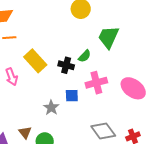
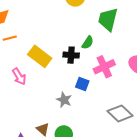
blue square: (72, 96) -> (82, 84), turned 32

